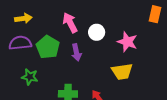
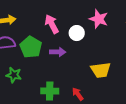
pink star: (127, 42) -> (99, 19), moved
purple arrow: (76, 52) -> (58, 52), turned -77

